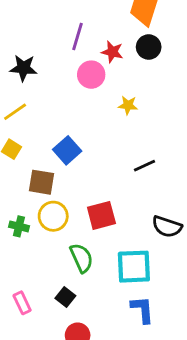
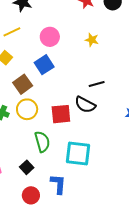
pink circle: (91, 75) -> (50, 37), moved
brown square: (42, 182) -> (23, 84), turned 36
black semicircle: (167, 227) -> (85, 105), moved
blue L-shape: (142, 310) -> (58, 184), moved

